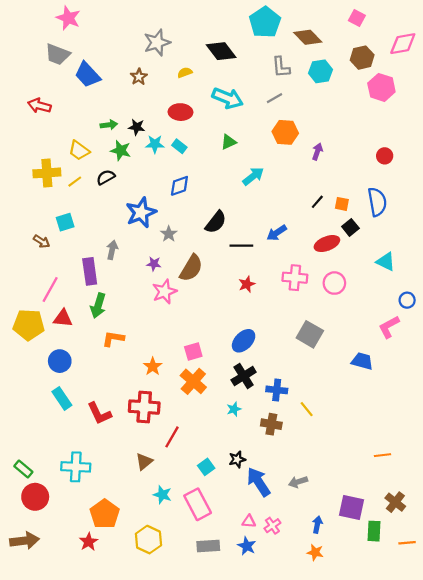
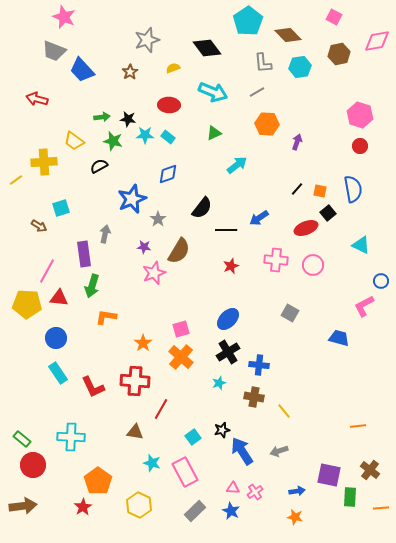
pink hexagon: (381, 87) -> (360, 115), moved
yellow line: (75, 182) -> (16, 180), moved
gray square: (310, 334) -> (290, 313), size x0.7
yellow line: (307, 409) -> (284, 411), moved
brown triangle: (144, 462) -> (135, 432), turned 48
blue arrow: (317, 525) -> (297, 491), turned 70
gray rectangle: (208, 546) -> (195, 511), turned -40

